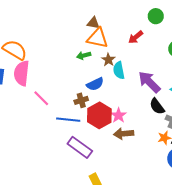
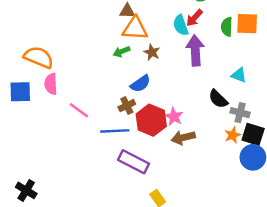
red arrow: (136, 37) -> (194, 18), moved
cyan semicircle: (119, 70) -> (181, 25), moved
pink semicircle: (22, 73) -> (51, 84), size x0.7
purple arrow: (149, 82) -> (195, 50), moved, turned 50

